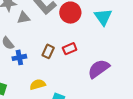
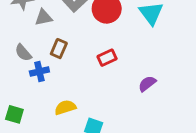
brown rectangle: (48, 51) -> (59, 49), moved
purple semicircle: (99, 69) -> (147, 84), size x0.6

